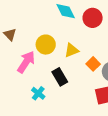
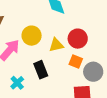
red circle: (93, 18) -> (78, 39), moved
orange square: (93, 64) -> (76, 62), turned -32

